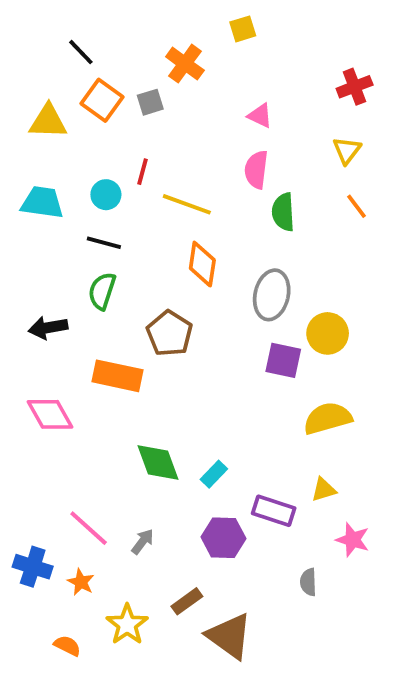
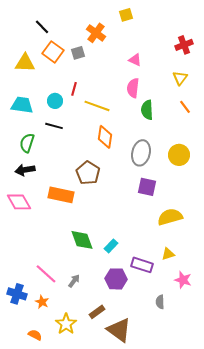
green semicircle: (102, 291) -> (27, 143), moved
yellow circle: (328, 333) -> (179, 155), moved
pink diamond: (50, 414) -> (19, 202), moved

